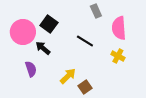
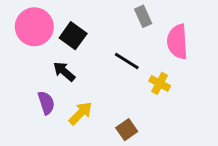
pink circle: (23, 32) -> (34, 27), moved
yellow cross: (118, 56) -> (160, 83), moved
yellow arrow: (68, 76) -> (81, 113), moved

